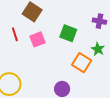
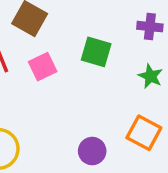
orange square: (82, 63) -> (144, 133), moved

